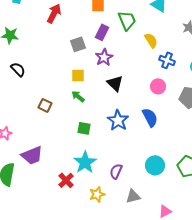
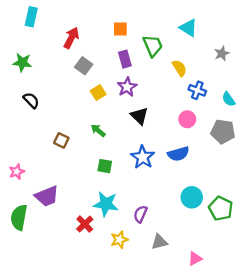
purple rectangle: (102, 32) -> (125, 59), turned -42
gray square: (78, 44) -> (84, 66), moved, turned -35
yellow square: (78, 75) -> (98, 93), moved, turned -32
blue semicircle: (150, 117) -> (178, 154), turned 102
cyan star: (85, 162) -> (106, 204), turned -30
cyan circle: (155, 165) -> (192, 197), moved

